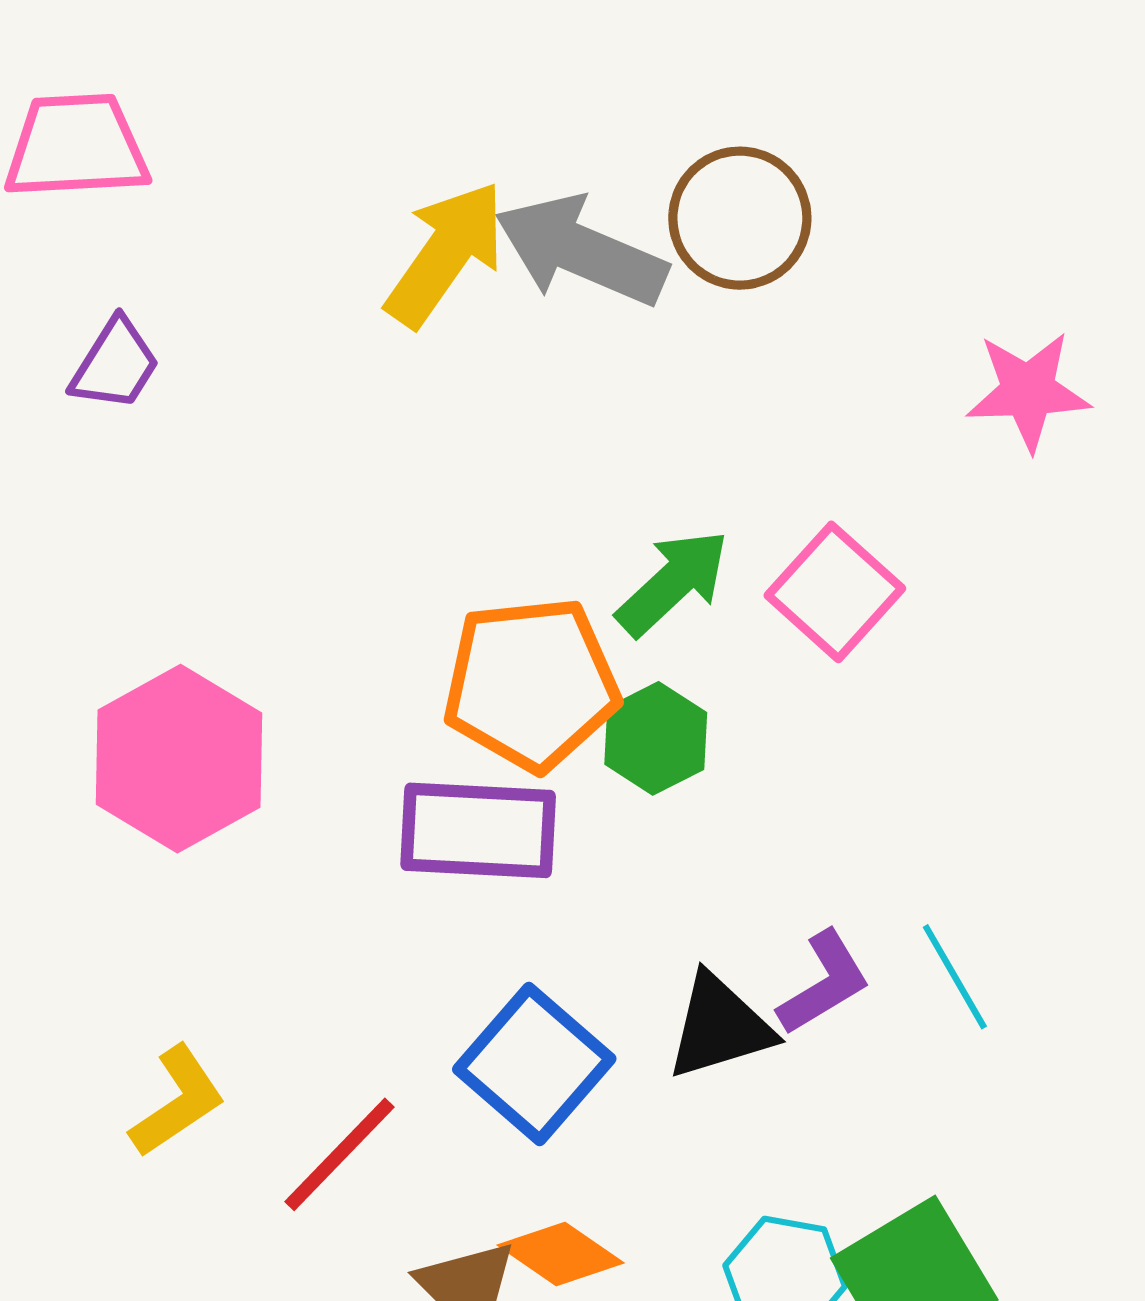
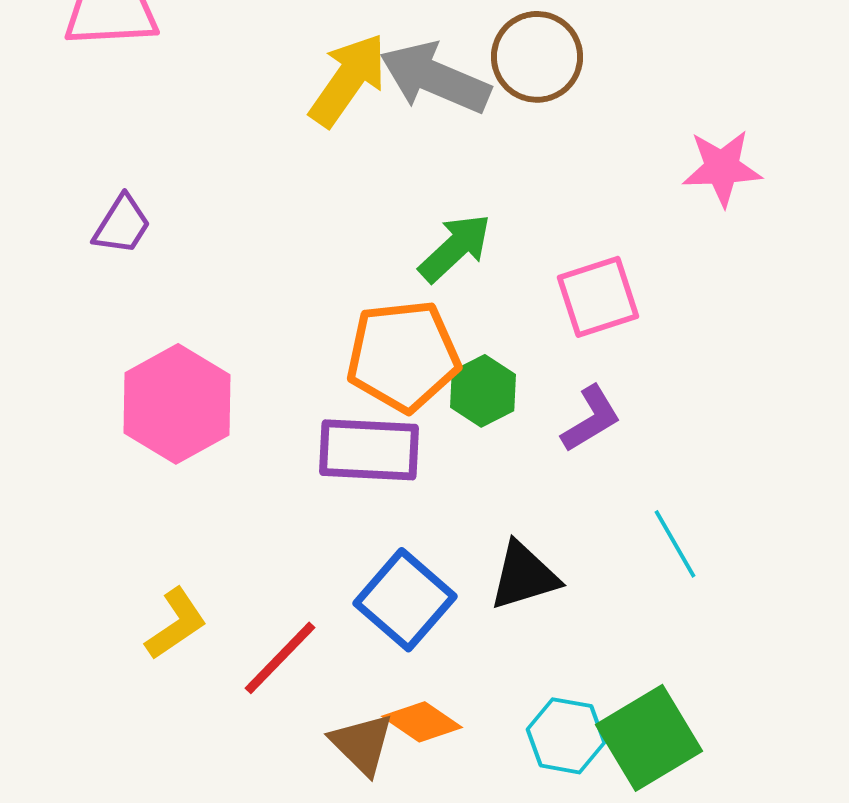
purple trapezoid: (115, 365) -> (122, 225), moved
green arrow: (673, 583) -> (455, 248), moved
pink square: (835, 592) -> (598, 297), turned 30
purple L-shape: (824, 983) -> (591, 419), moved

